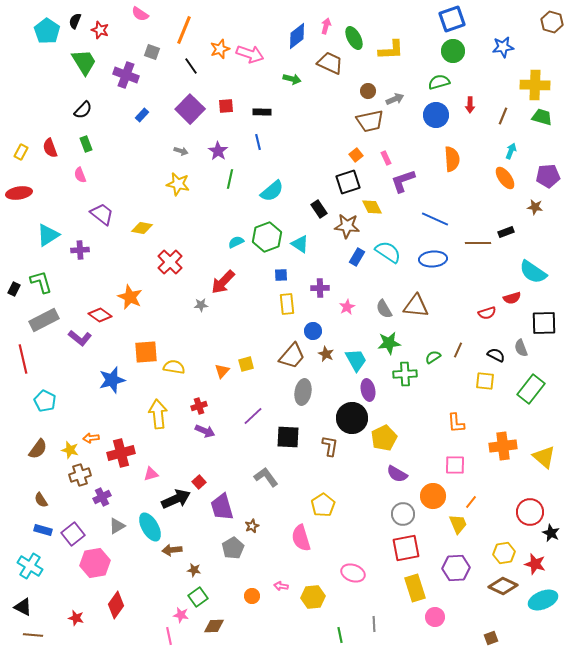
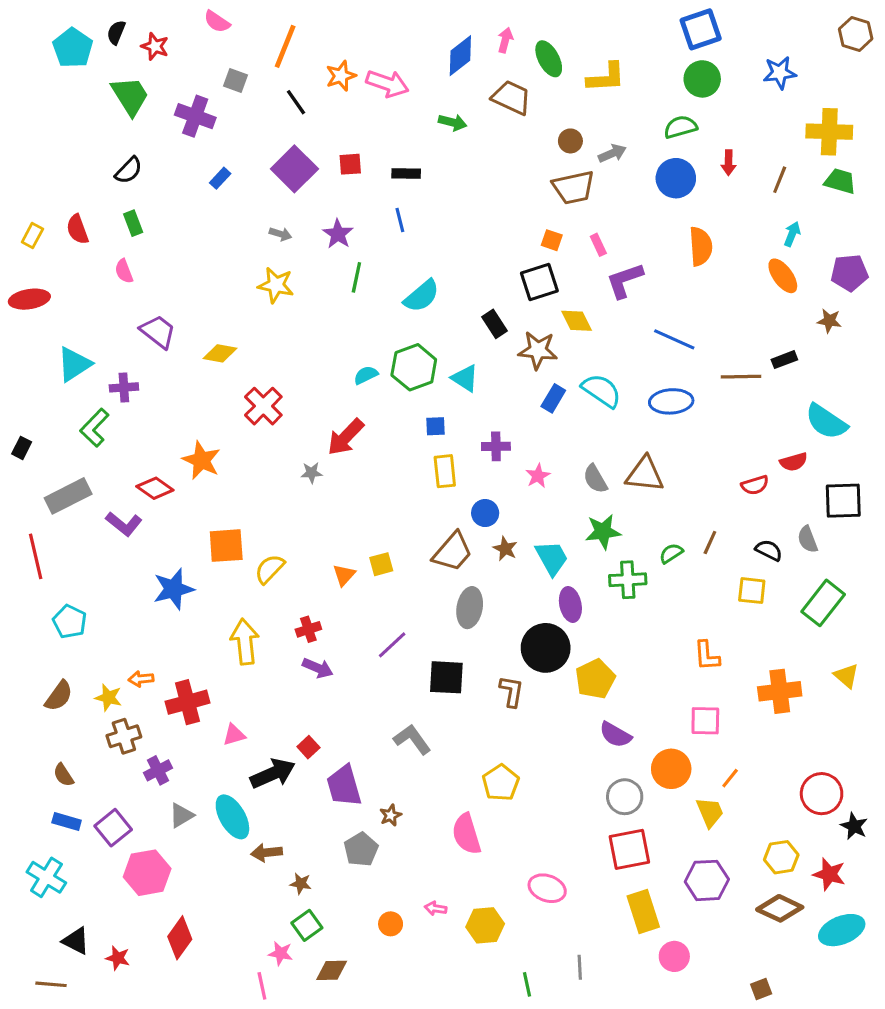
orange square: (356, 155) -> (552, 240), turned -32
green L-shape: (41, 282) -> (94, 428), moved, turned -120
yellow semicircle: (174, 367) -> (270, 569), turned -55
yellow triangle: (544, 457) -> (846, 676), moved, size x0.7
black triangle: (23, 607) -> (76, 941), moved

